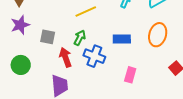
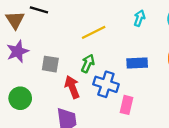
pink rectangle: (130, 75) -> (126, 105), moved

